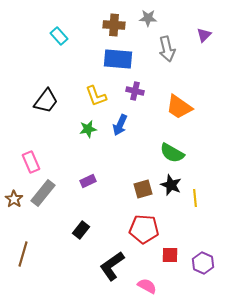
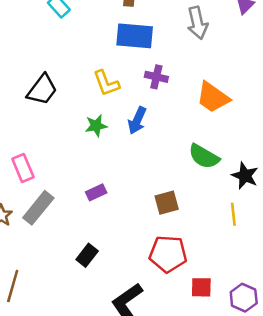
black star: (171, 185) -> (245, 176), moved

